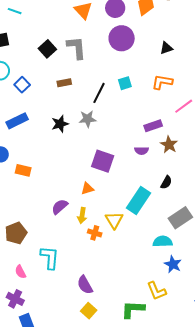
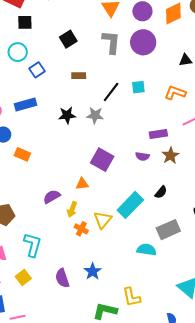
gray L-shape: (76, 48) -> (111, 42), moved
blue star: (173, 264) -> (93, 271), moved
yellow square: (89, 311) -> (23, 277), moved

